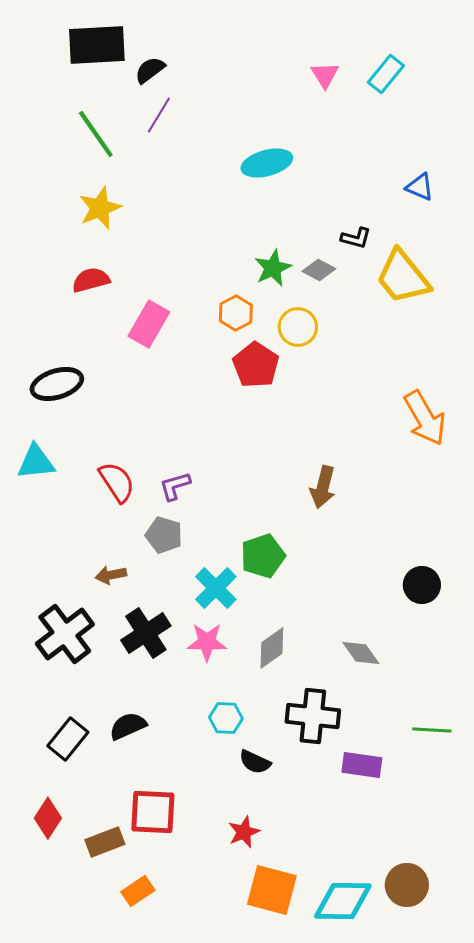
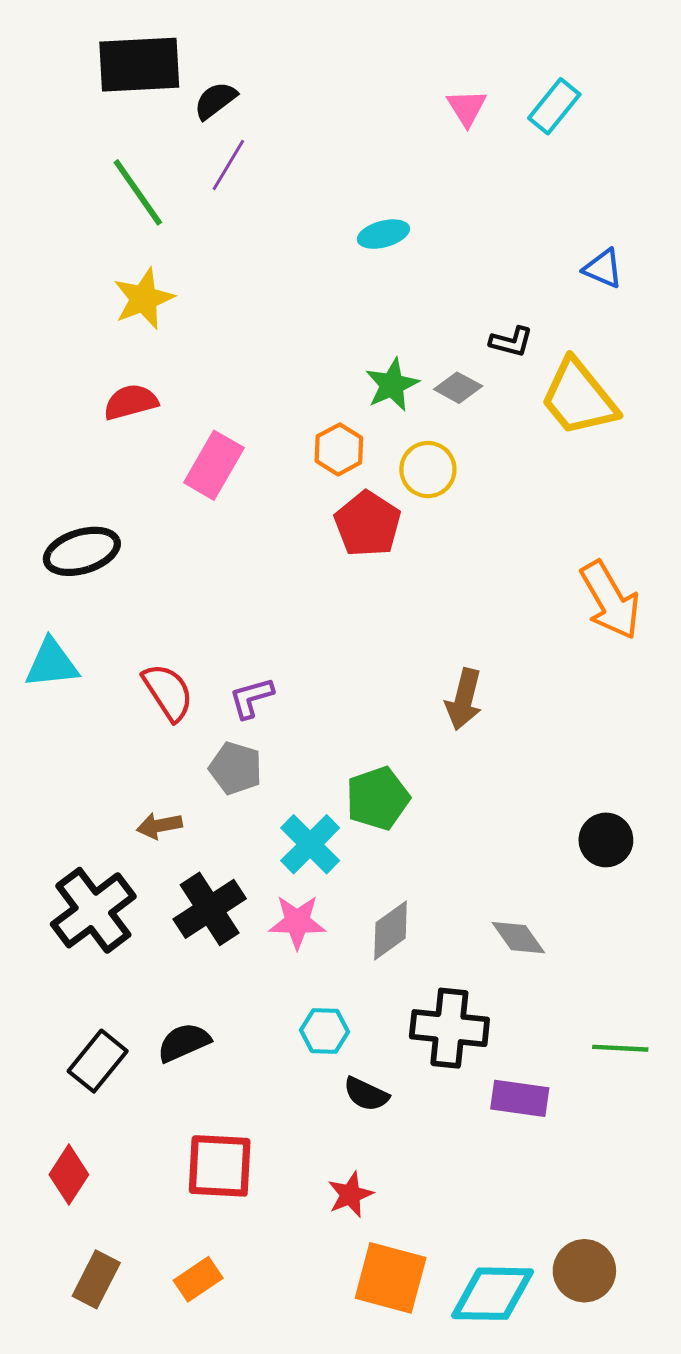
cyan ellipse: (267, 163) -> (383, 234), size x0.7
brown rectangle: (105, 842) -> (96, 1279), moved, turned -42

